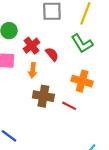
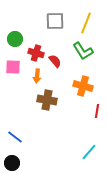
red cross: (32, 46) -> (36, 53), turned -35
red line: (69, 106) -> (97, 111), moved, turned 72

